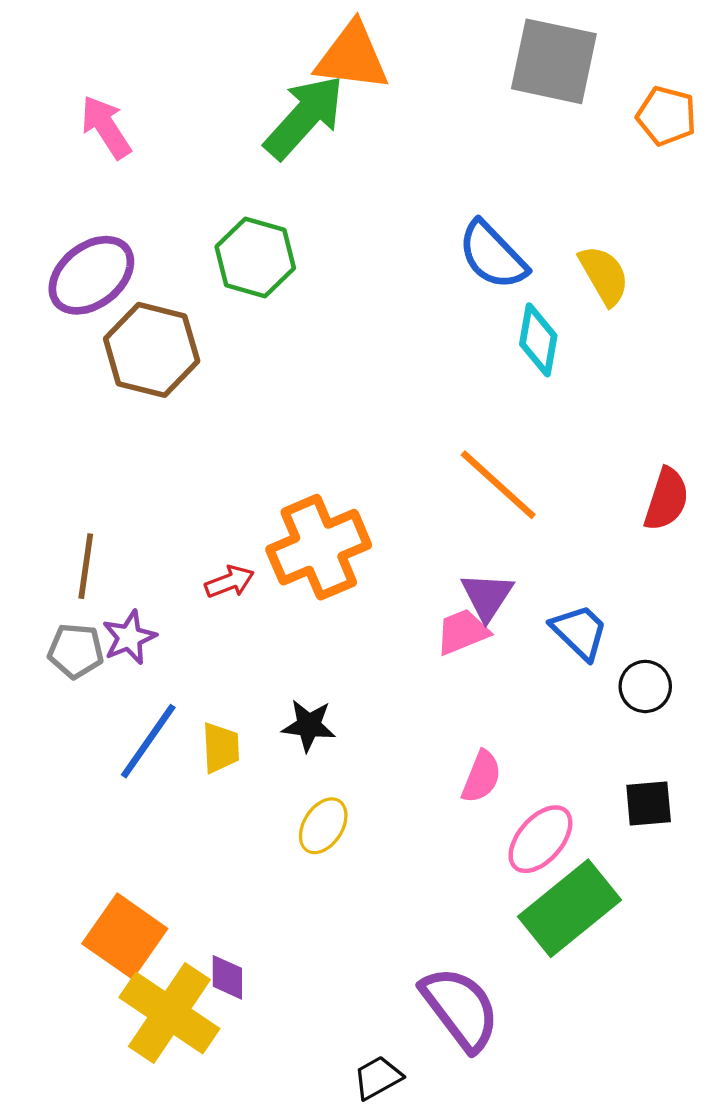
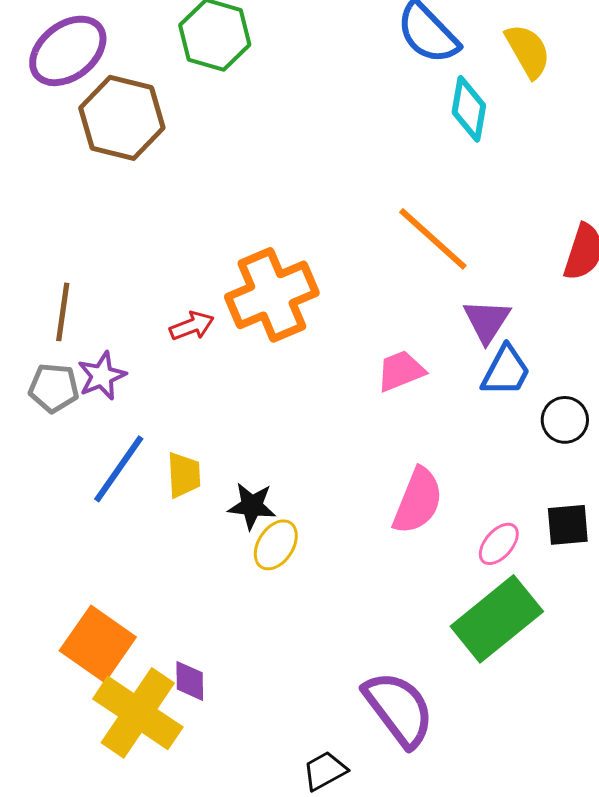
purple triangle: (487, 596) -> (487, 321), moved
blue trapezoid: (579, 632) -> (506, 371), turned 74
black star: (309, 725) -> (252, 506), moved
pink semicircle: (481, 777) -> (418, 501), size x1.4
pink ellipse: (540, 839) -> (499, 544), moved, size x0.7

